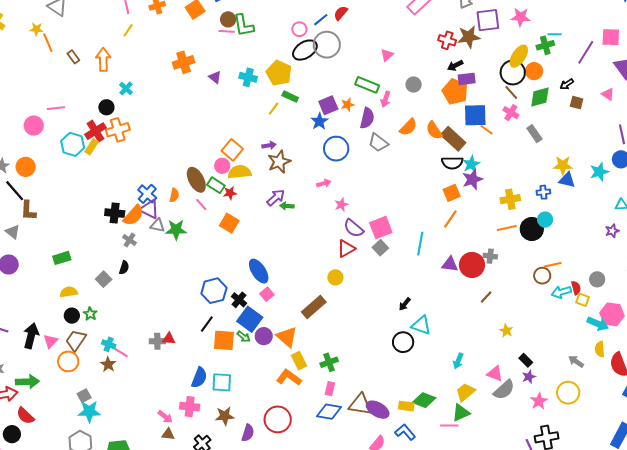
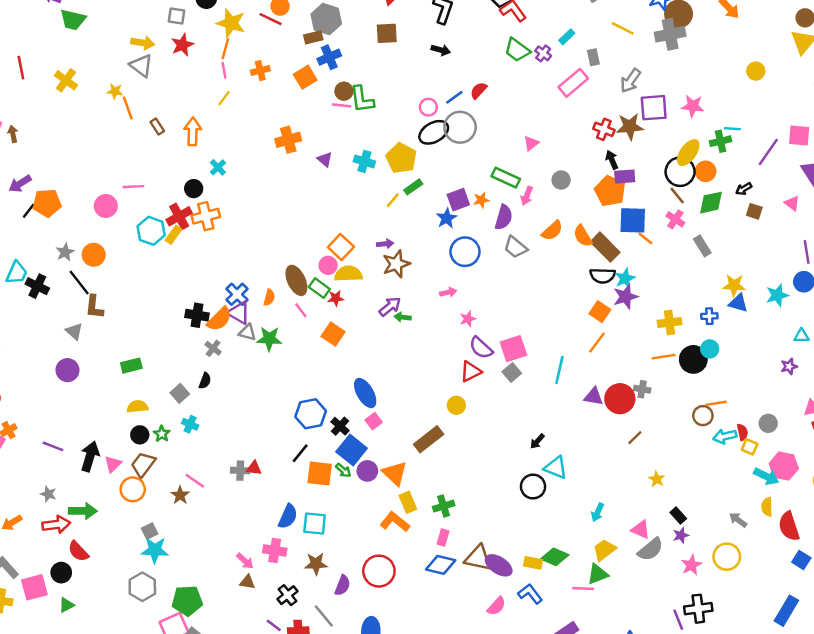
black arrow: (455, 65) -> (612, 160), turned 91
green rectangle: (290, 97) -> (413, 187), turned -63
orange square: (452, 193) -> (600, 312), turned -36
cyan cross: (109, 344) -> (190, 424), moved

